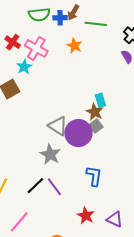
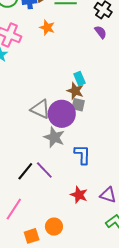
gray square: (96, 126) -> (78, 105), turned -32
gray star: (50, 154) -> (54, 137), moved

